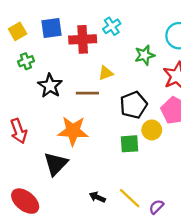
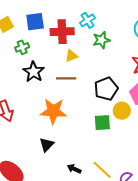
green star: (145, 55) -> (101, 40), moved
green cross: (26, 61) -> (22, 47), moved
yellow triangle: (106, 73) -> (72, 56), moved
black triangle: (56, 164) -> (47, 145), moved, size x0.7

